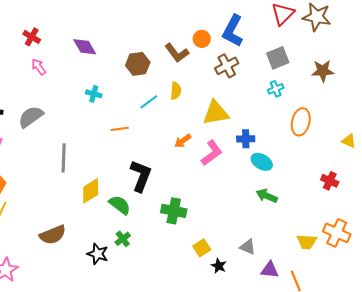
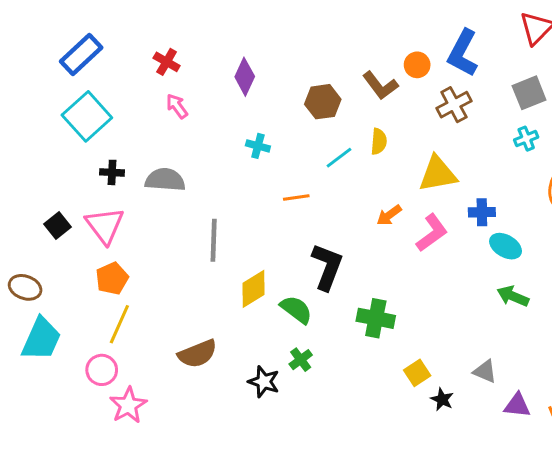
purple diamond: (85, 47) -> (245, 77), turned 55
gray semicircle: (31, 117) -> (165, 180), turned 40

